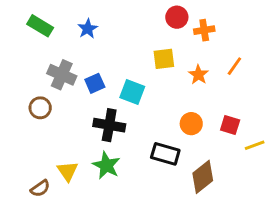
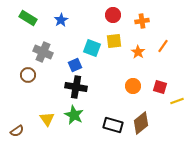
red circle: (177, 17) -> (113, 15), moved
blue square: (95, 83) -> (75, 65), moved
cyan square: (132, 92) -> (92, 48), moved
black rectangle: (165, 154) -> (113, 125), moved
brown semicircle: (40, 188) -> (17, 131), moved

